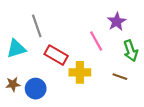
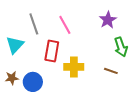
pink line: (96, 41) -> (65, 25), moved
cyan triangle: (16, 49) -> (15, 45), turned -30
red rectangle: (56, 55) -> (52, 51), turned 70

